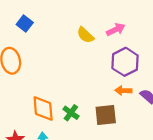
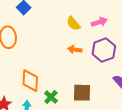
orange arrow: (123, 91) -> (75, 49), moved
green cross: (71, 113) -> (51, 97), moved

